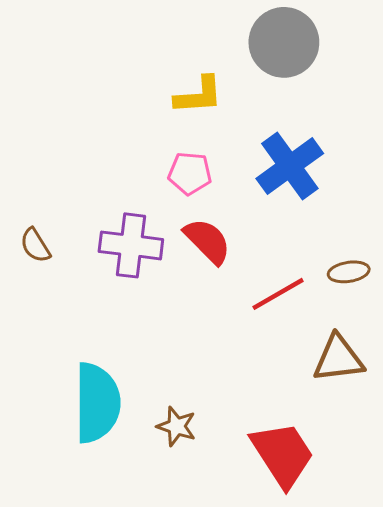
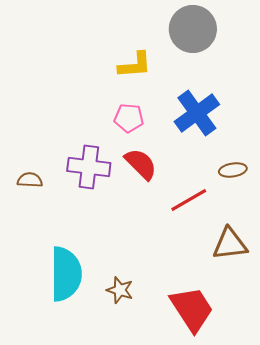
brown semicircle: (35, 245) -> (30, 180), moved, turned 125
brown ellipse: (349, 272) -> (233, 170), moved

